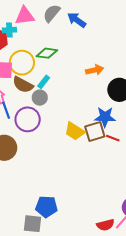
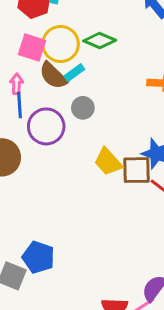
cyan rectangle: (44, 82) -> (74, 73), moved
gray circle: (40, 98) -> (83, 108), moved

